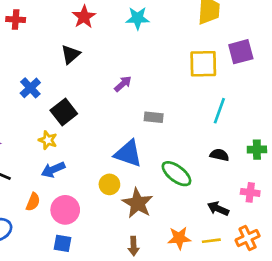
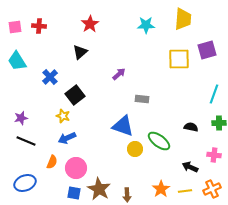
cyan star: (138, 18) -> (146, 25), moved
cyan line: (219, 111) -> (214, 94), moved
yellow circle: (109, 184) -> (135, 149), moved
brown star: (138, 203) -> (99, 189), moved
orange star: (179, 238) -> (161, 189), turned -30

